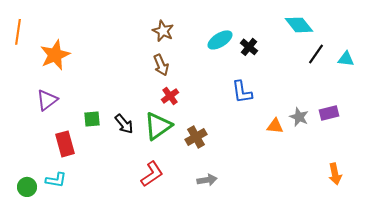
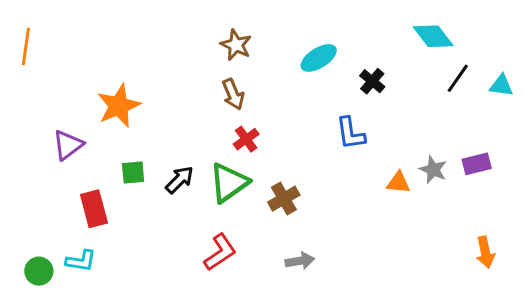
black cross: (249, 47) -> (372, 81), moved
orange star: (55, 55) -> (119, 106), moved
black arrow: (124, 124) -> (179, 180), turned -95

